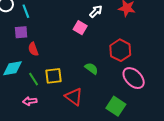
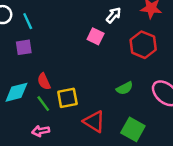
red semicircle: (33, 49) -> (44, 81), moved
red hexagon: (120, 50) -> (143, 45), moved
green semicircle: (91, 68) -> (125, 88), moved, turned 120
green square: (116, 106) -> (133, 129), moved

